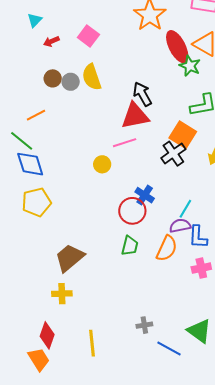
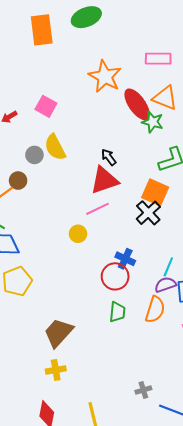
brown circle: (53, 78) -> (18, 181), moved
black arrow: (142, 94) -> (109, 157), size x0.7

